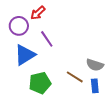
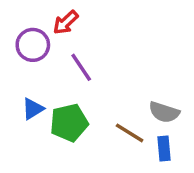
blue triangle: (25, 55) -> (33, 109), moved, size x0.6
green pentagon: (40, 83) -> (69, 123), moved

